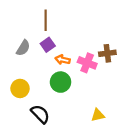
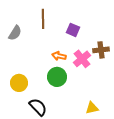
purple square: (48, 45) -> (73, 30), moved, turned -32
gray semicircle: (23, 48) -> (15, 33), moved
pink cross: (87, 63) -> (82, 59), turned 30

